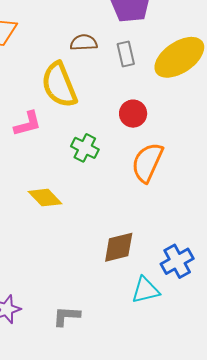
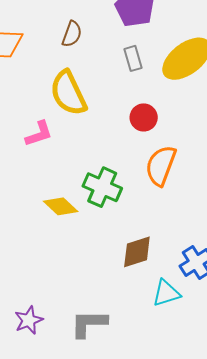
brown semicircle: (84, 43) -> (72, 34), moved, turned 116
green cross: (85, 148) -> (102, 187), moved, size x1.4
gray L-shape: (66, 316) -> (89, 324), size x1.4

